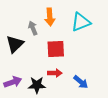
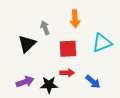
orange arrow: (50, 17) -> (75, 19), moved
cyan triangle: (81, 22) -> (102, 43), moved

